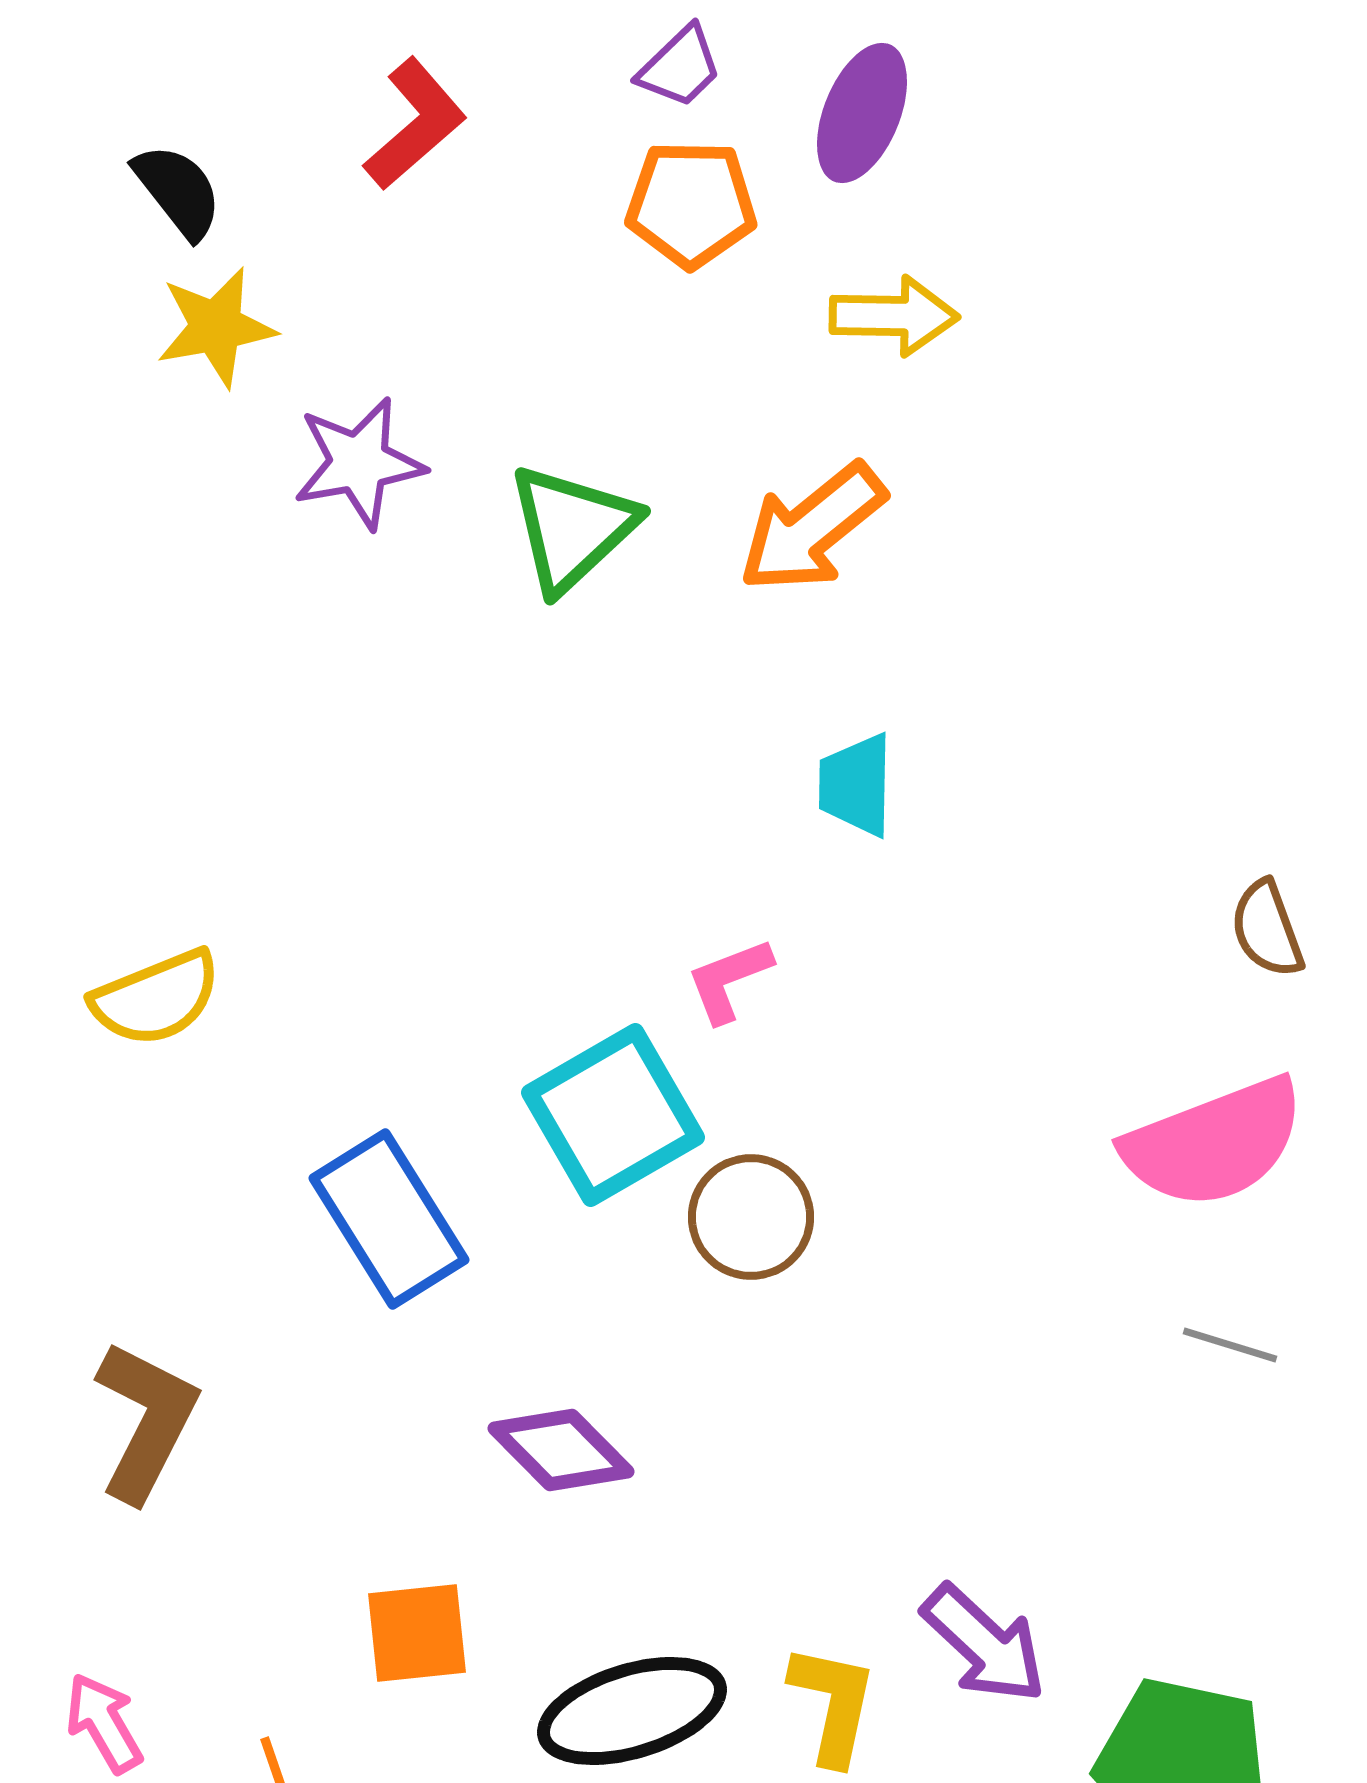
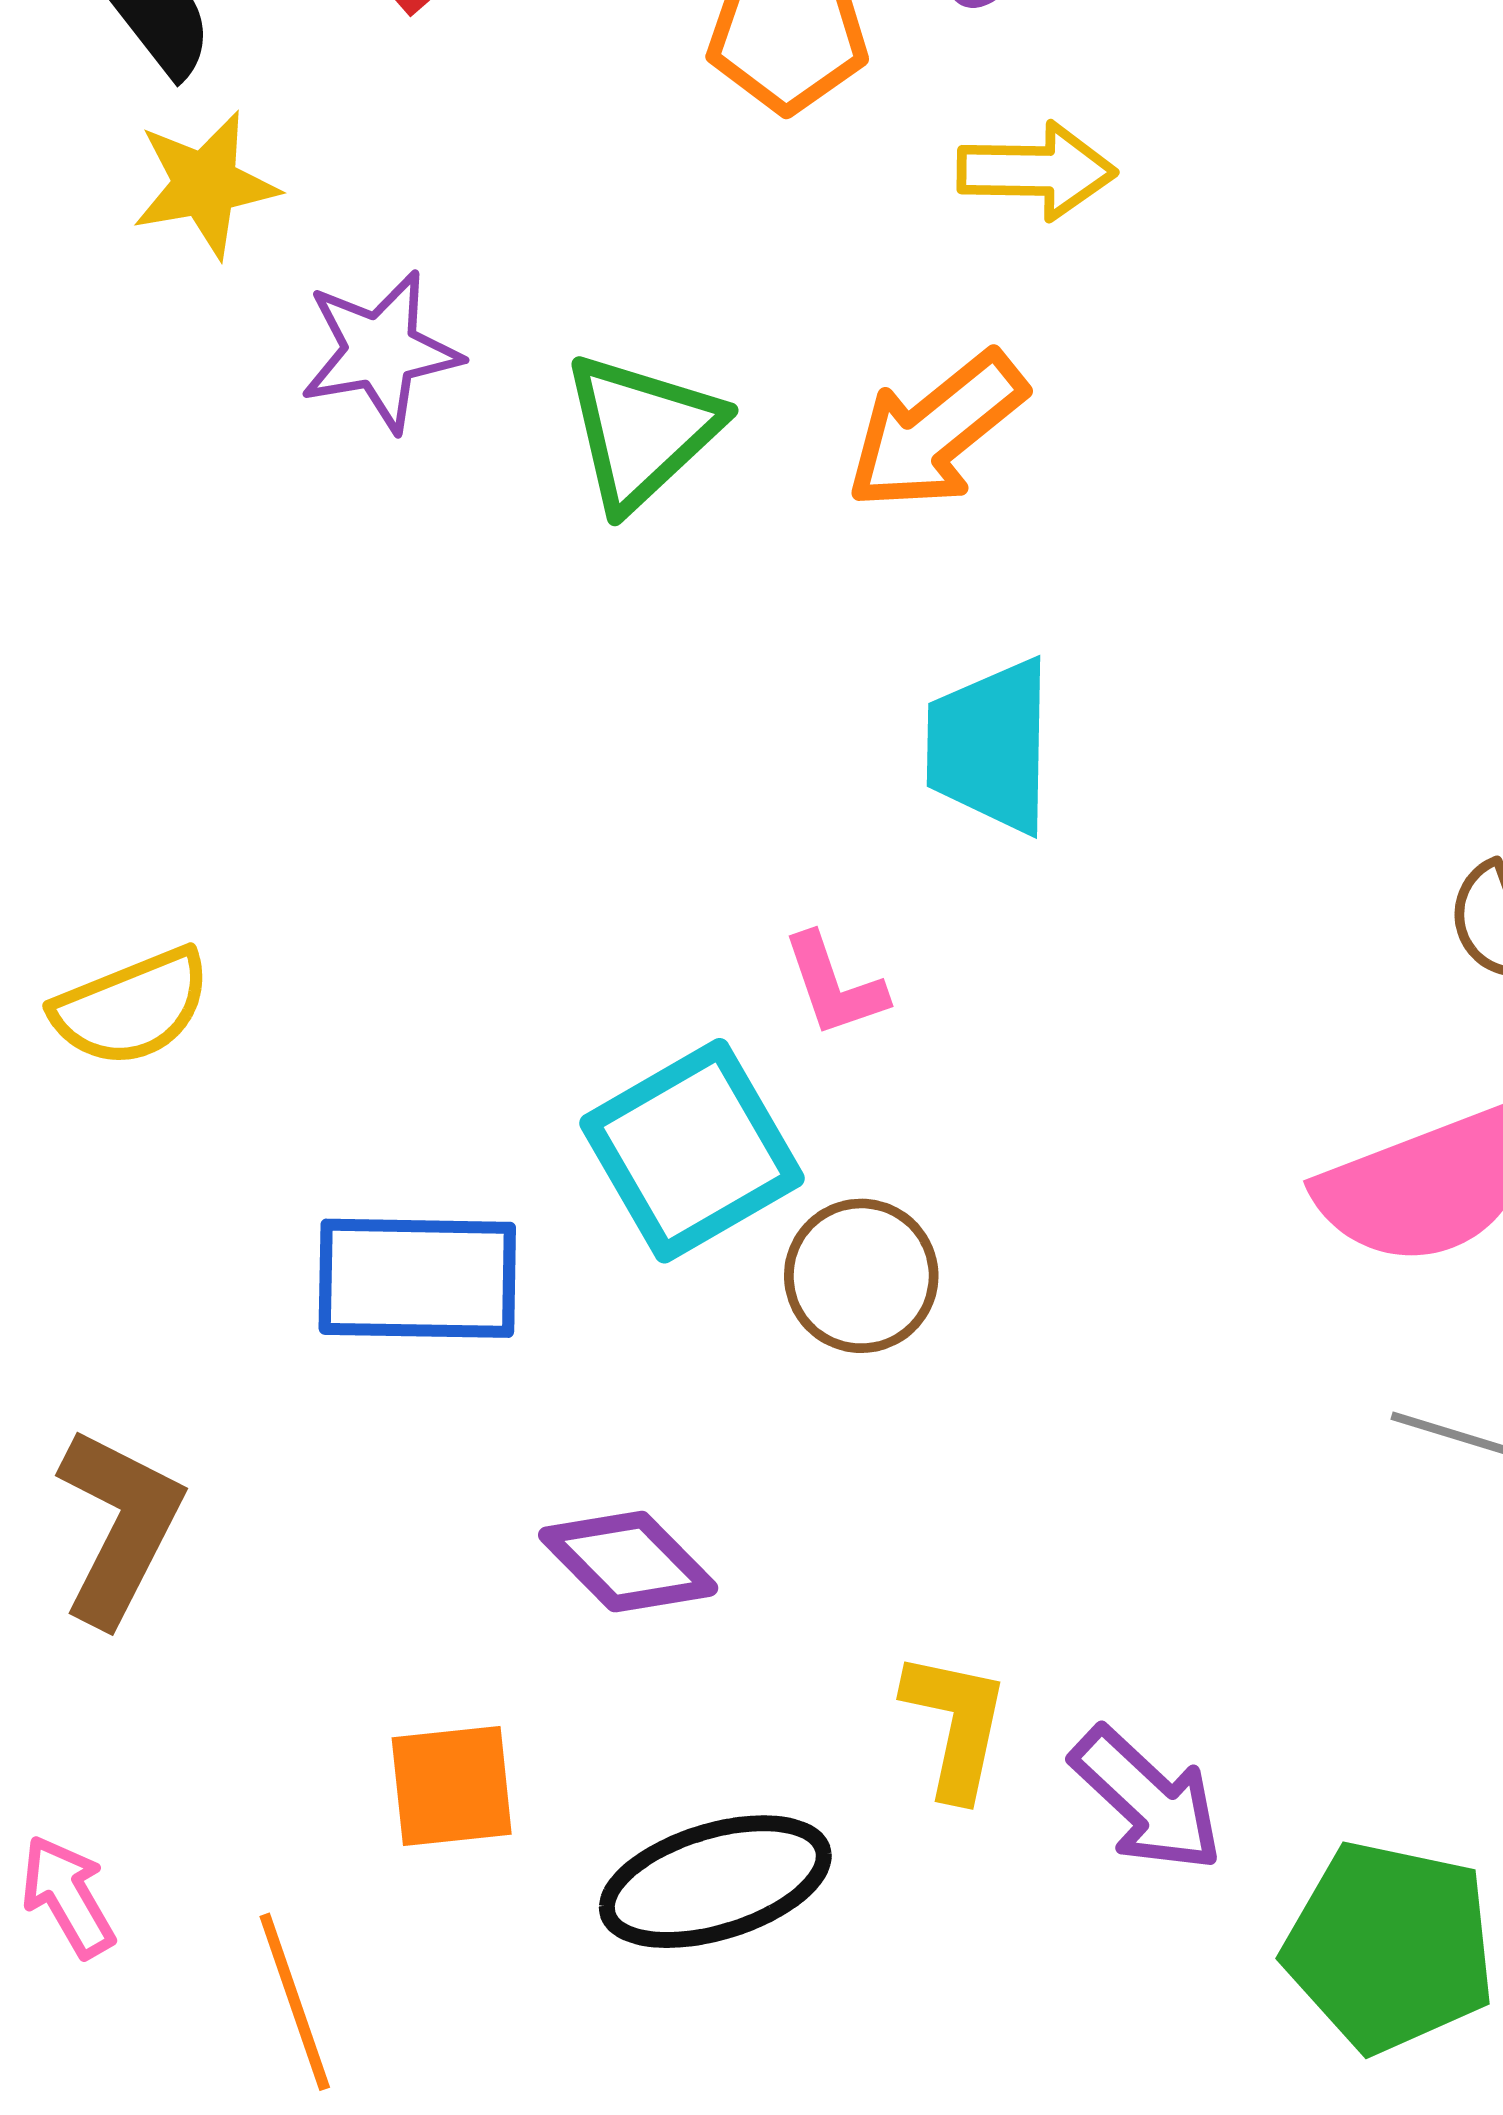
cyan trapezoid: (856, 785) -> (990, 746), size x1.4
pink L-shape: (729, 980) -> (834, 985), turned -88
blue rectangle: (389, 1219) -> (417, 1278), turned -57
yellow L-shape: (833, 1704) -> (956, 1725), moved

